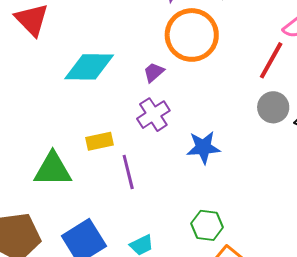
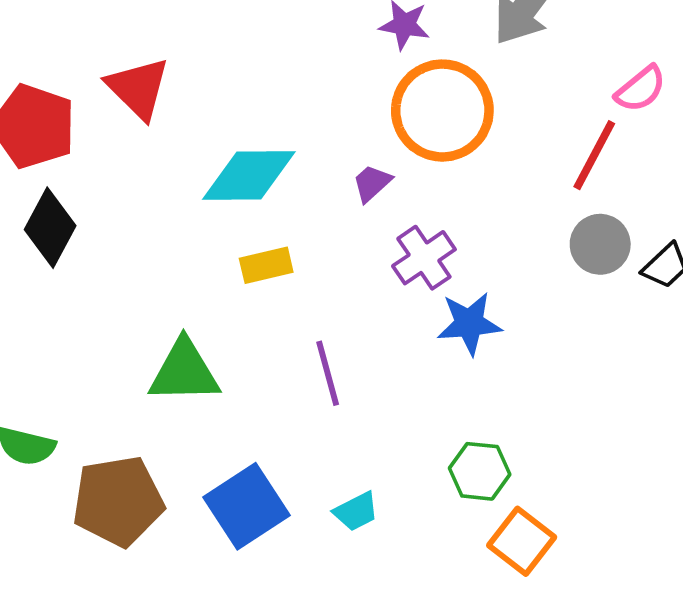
purple cross: (153, 115) -> (424, 258), moved
yellow rectangle: (99, 141) -> (266, 265), moved

